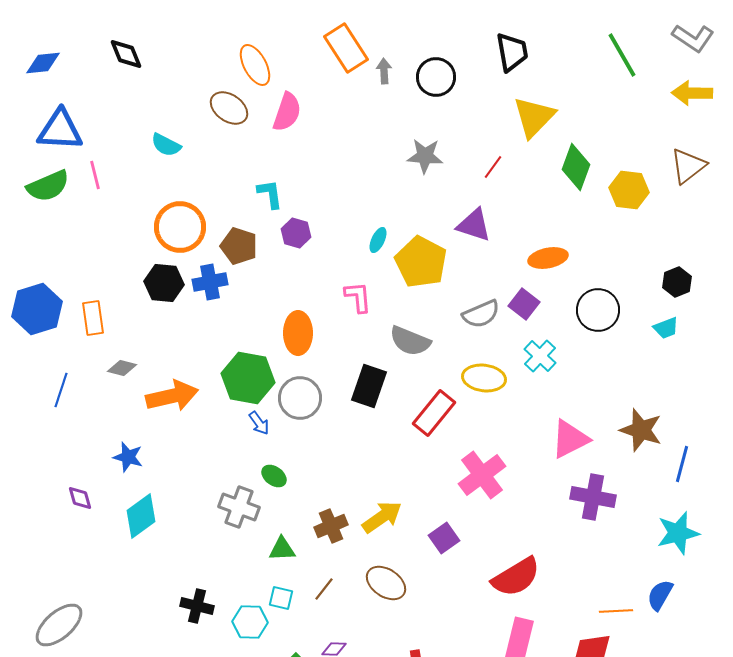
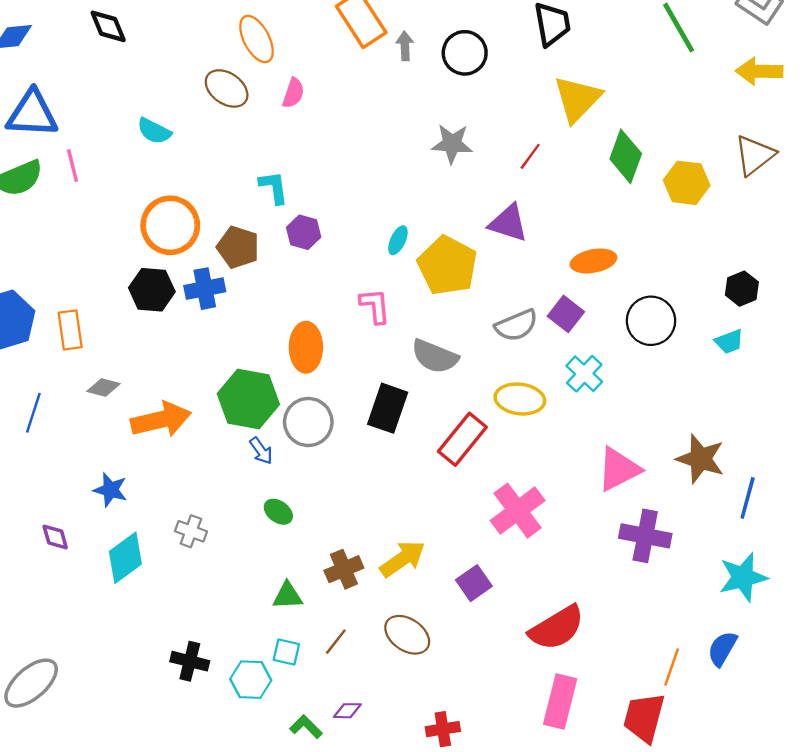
pink semicircle: (287, 112) -> (293, 93), size x0.7
gray cross: (239, 507) -> (191, 531), moved, size x0.7
orange line: (616, 611) -> (672, 667), turned -68

